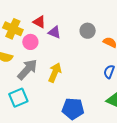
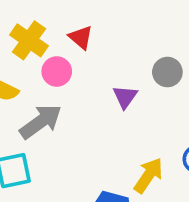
purple triangle: (55, 32) -> (125, 97), moved, turned 32
yellow arrow: (55, 72) -> (148, 175), moved

